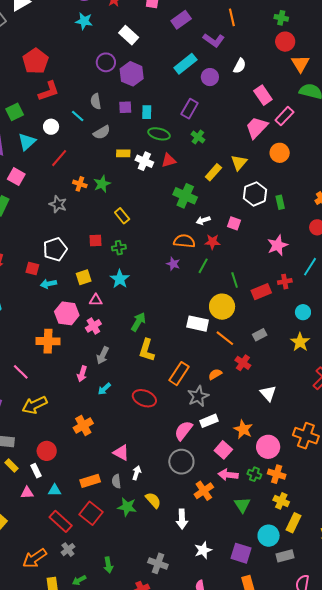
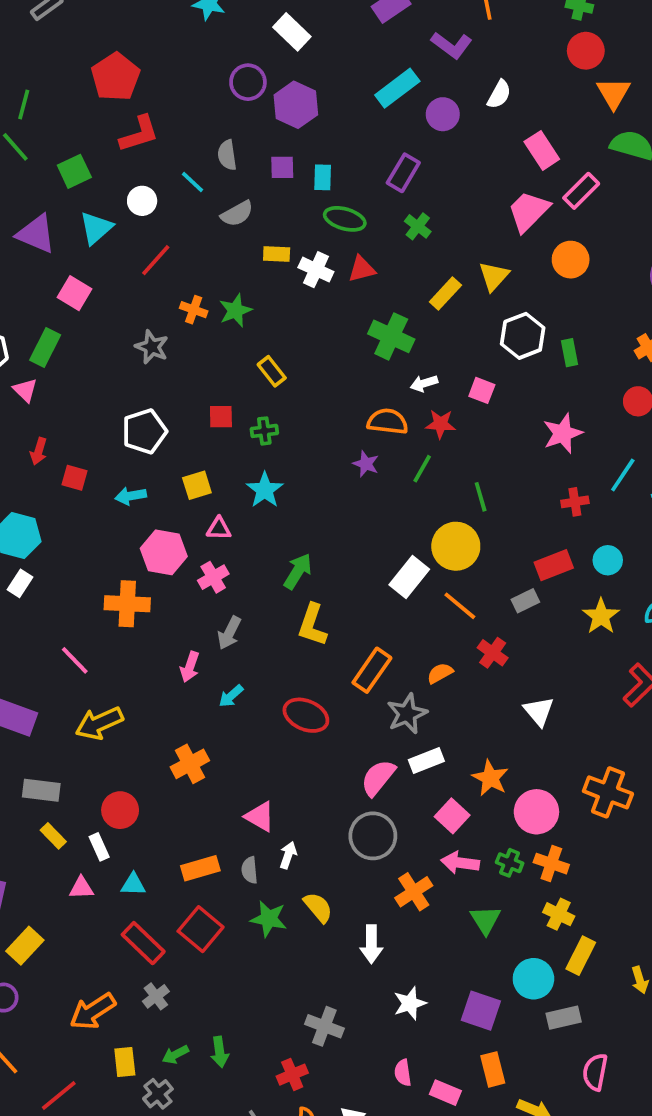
red square: (32, 268) -> (74, 478), moved
red rectangle: (261, 292) -> (554, 565), moved
white rectangle: (198, 324) -> (409, 577), turned -65
green arrow: (108, 565) -> (220, 1052), moved

